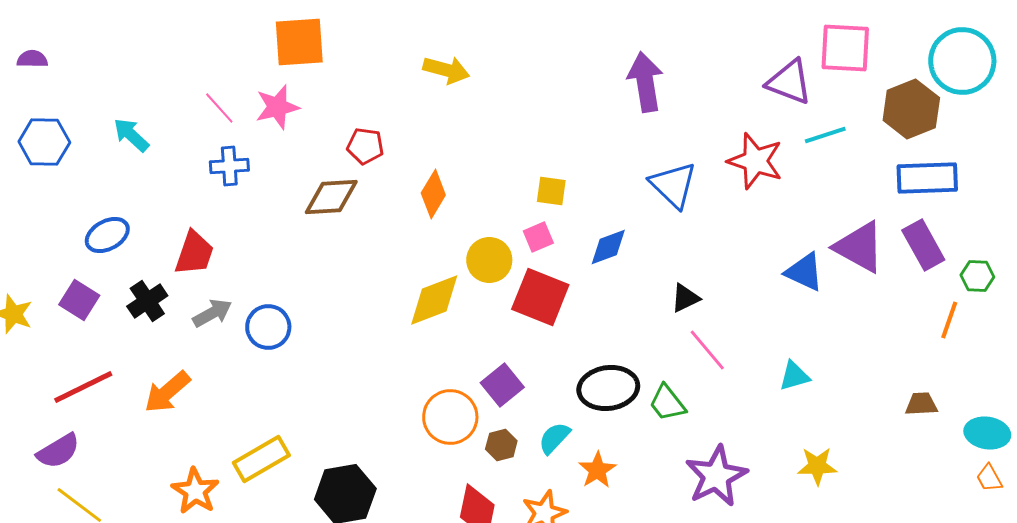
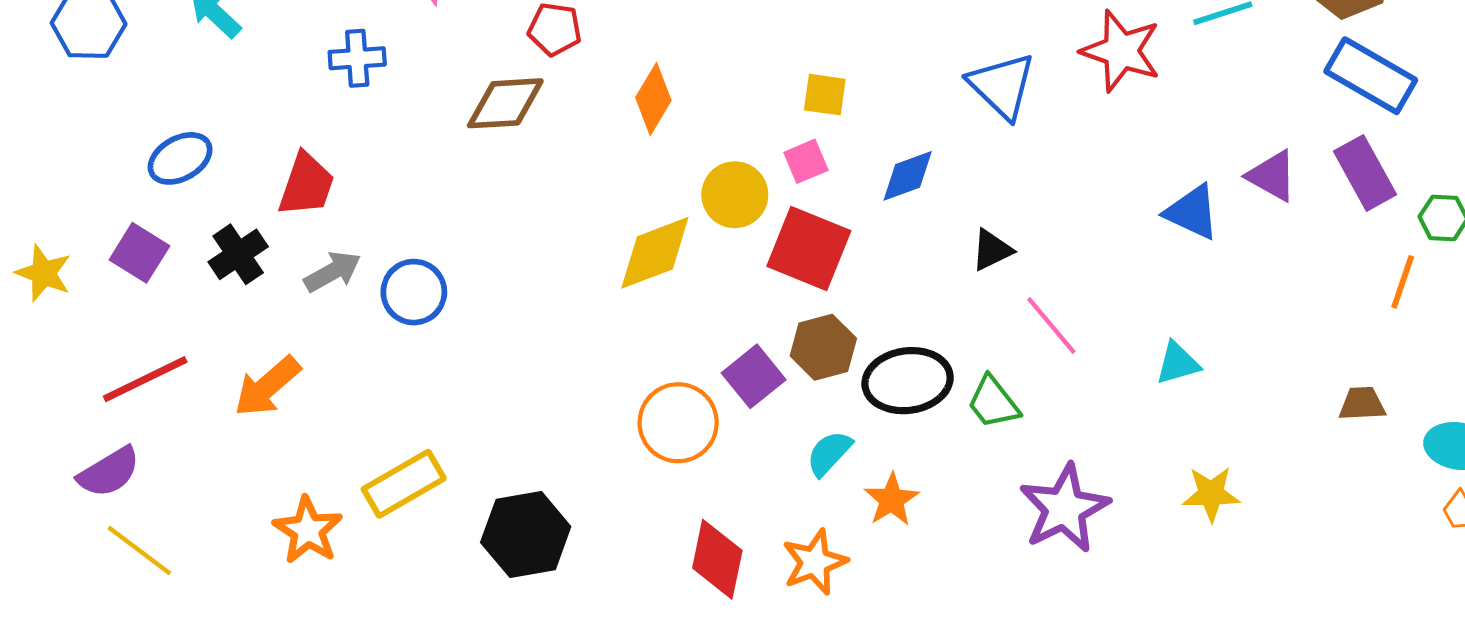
blue rectangle: (927, 178) -> (1371, 76), turned 32
purple triangle: (859, 247) -> (1272, 176), size x0.7
black triangle: (685, 298) -> (992, 250), moved
brown hexagon: (501, 445) -> (823, 347), moved, size x1.4

